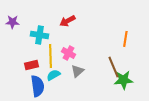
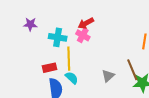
pink cross: (68, 53) -> (83, 35), moved
gray triangle: (77, 71) -> (108, 76), moved
cyan semicircle: (53, 75) -> (72, 78), turned 72

